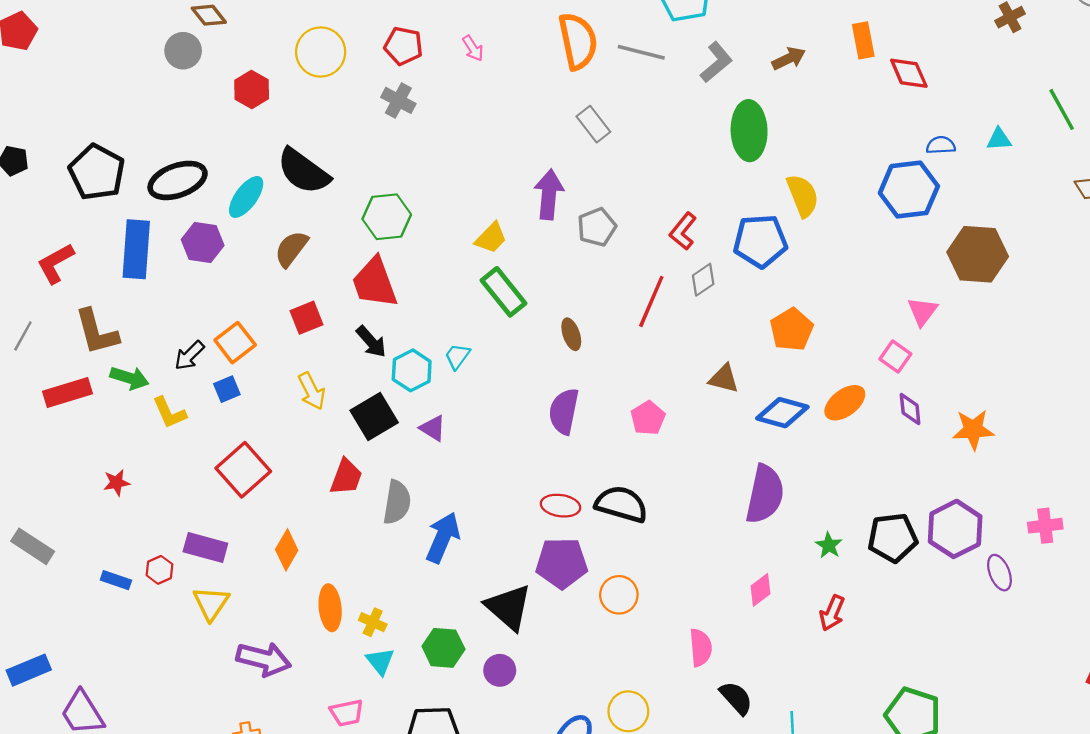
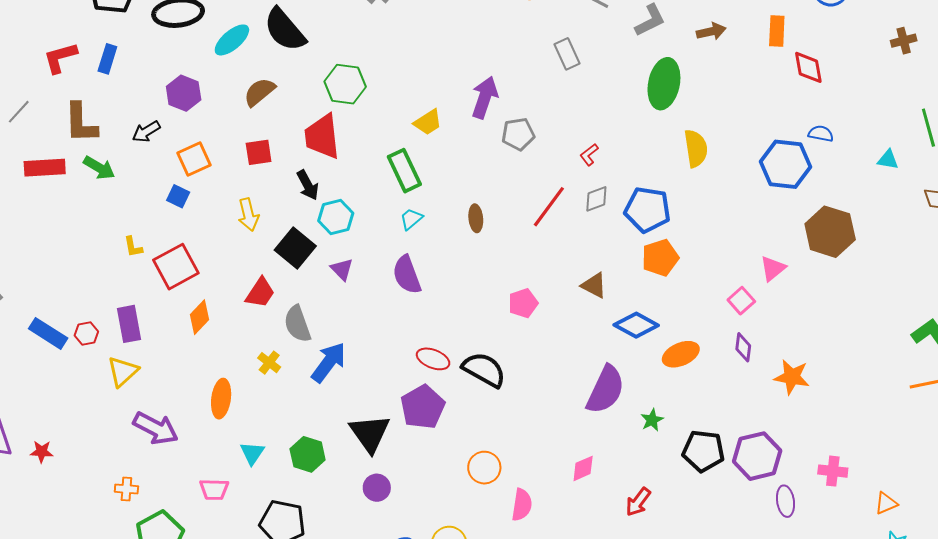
gray rectangle: (593, 124) -> (567, 54), moved
cyan triangle: (999, 139) -> (888, 160), moved
red L-shape: (683, 231) -> (589, 155), size x0.7
blue pentagon: (760, 241) -> (647, 210), moved
purple hexagon: (203, 242) -> (184, 93), moved
blue rectangle: (136, 249) -> (107, 59), moved, size x0.6
green rectangle: (504, 292) -> (404, 171), moved
black arrow: (189, 355) -> (146, 132), moved
cyan trapezoid: (457, 356) -> (411, 219), moved
blue square: (227, 389) -> (178, 196), turned 35
orange ellipse: (845, 403) -> (681, 354), moved
purple semicircle: (564, 411) -> (407, 275), moved, turned -45
yellow L-shape: (169, 413) -> (133, 247), moved, size x0.7
black square: (374, 417) -> (295, 248), turned -33
red star: (117, 483) -> (42, 452), moved
gray semicircle: (397, 502) -> (297, 324), turned 138
green star: (829, 545) -> (652, 420), moved
purple rectangle: (205, 548) -> (129, 324), turned 51
orange diamond: (287, 550) -> (200, 317), moved
purple pentagon: (562, 563) -> (423, 407), turned 30
blue rectangle: (116, 580) -> (48, 333), size x1.5
orange circle: (619, 595) -> (484, 468), moved
yellow cross: (373, 622) -> (269, 363), moved
purple circle: (500, 670) -> (377, 488), moved

